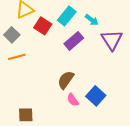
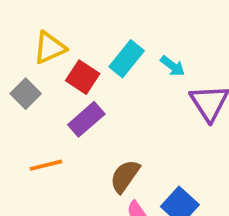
purple rectangle: (74, 41) -> (86, 119), moved
orange line: (17, 57) -> (46, 165), moved

